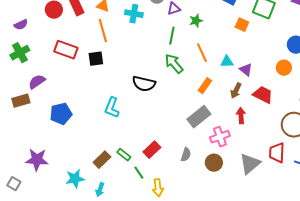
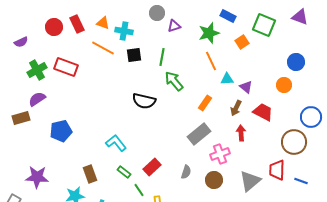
cyan cross: (134, 14) -> (124, 31), moved
green star: (196, 21) -> (209, 33), moved, size x1.5
orange square: (242, 25) -> (242, 42), turned 32
orange line: (103, 31) -> (103, 48), turned -45
green line: (172, 36) -> (162, 57), moved
green cross: (20, 53) -> (37, 70), moved
orange line: (202, 53) -> (211, 61), moved
black square: (96, 59) -> (134, 55), moved
cyan L-shape: (112, 108) -> (116, 143), moved, turned 120
brown rectangle: (102, 160) -> (90, 174), moved, turned -66

